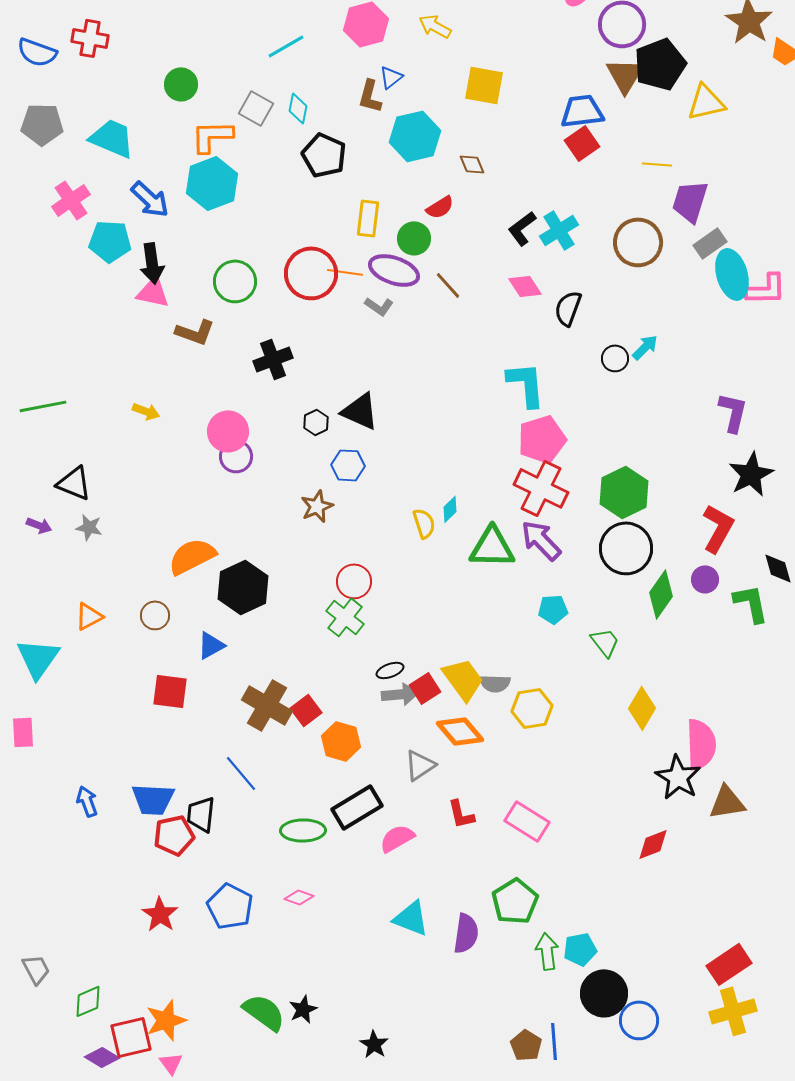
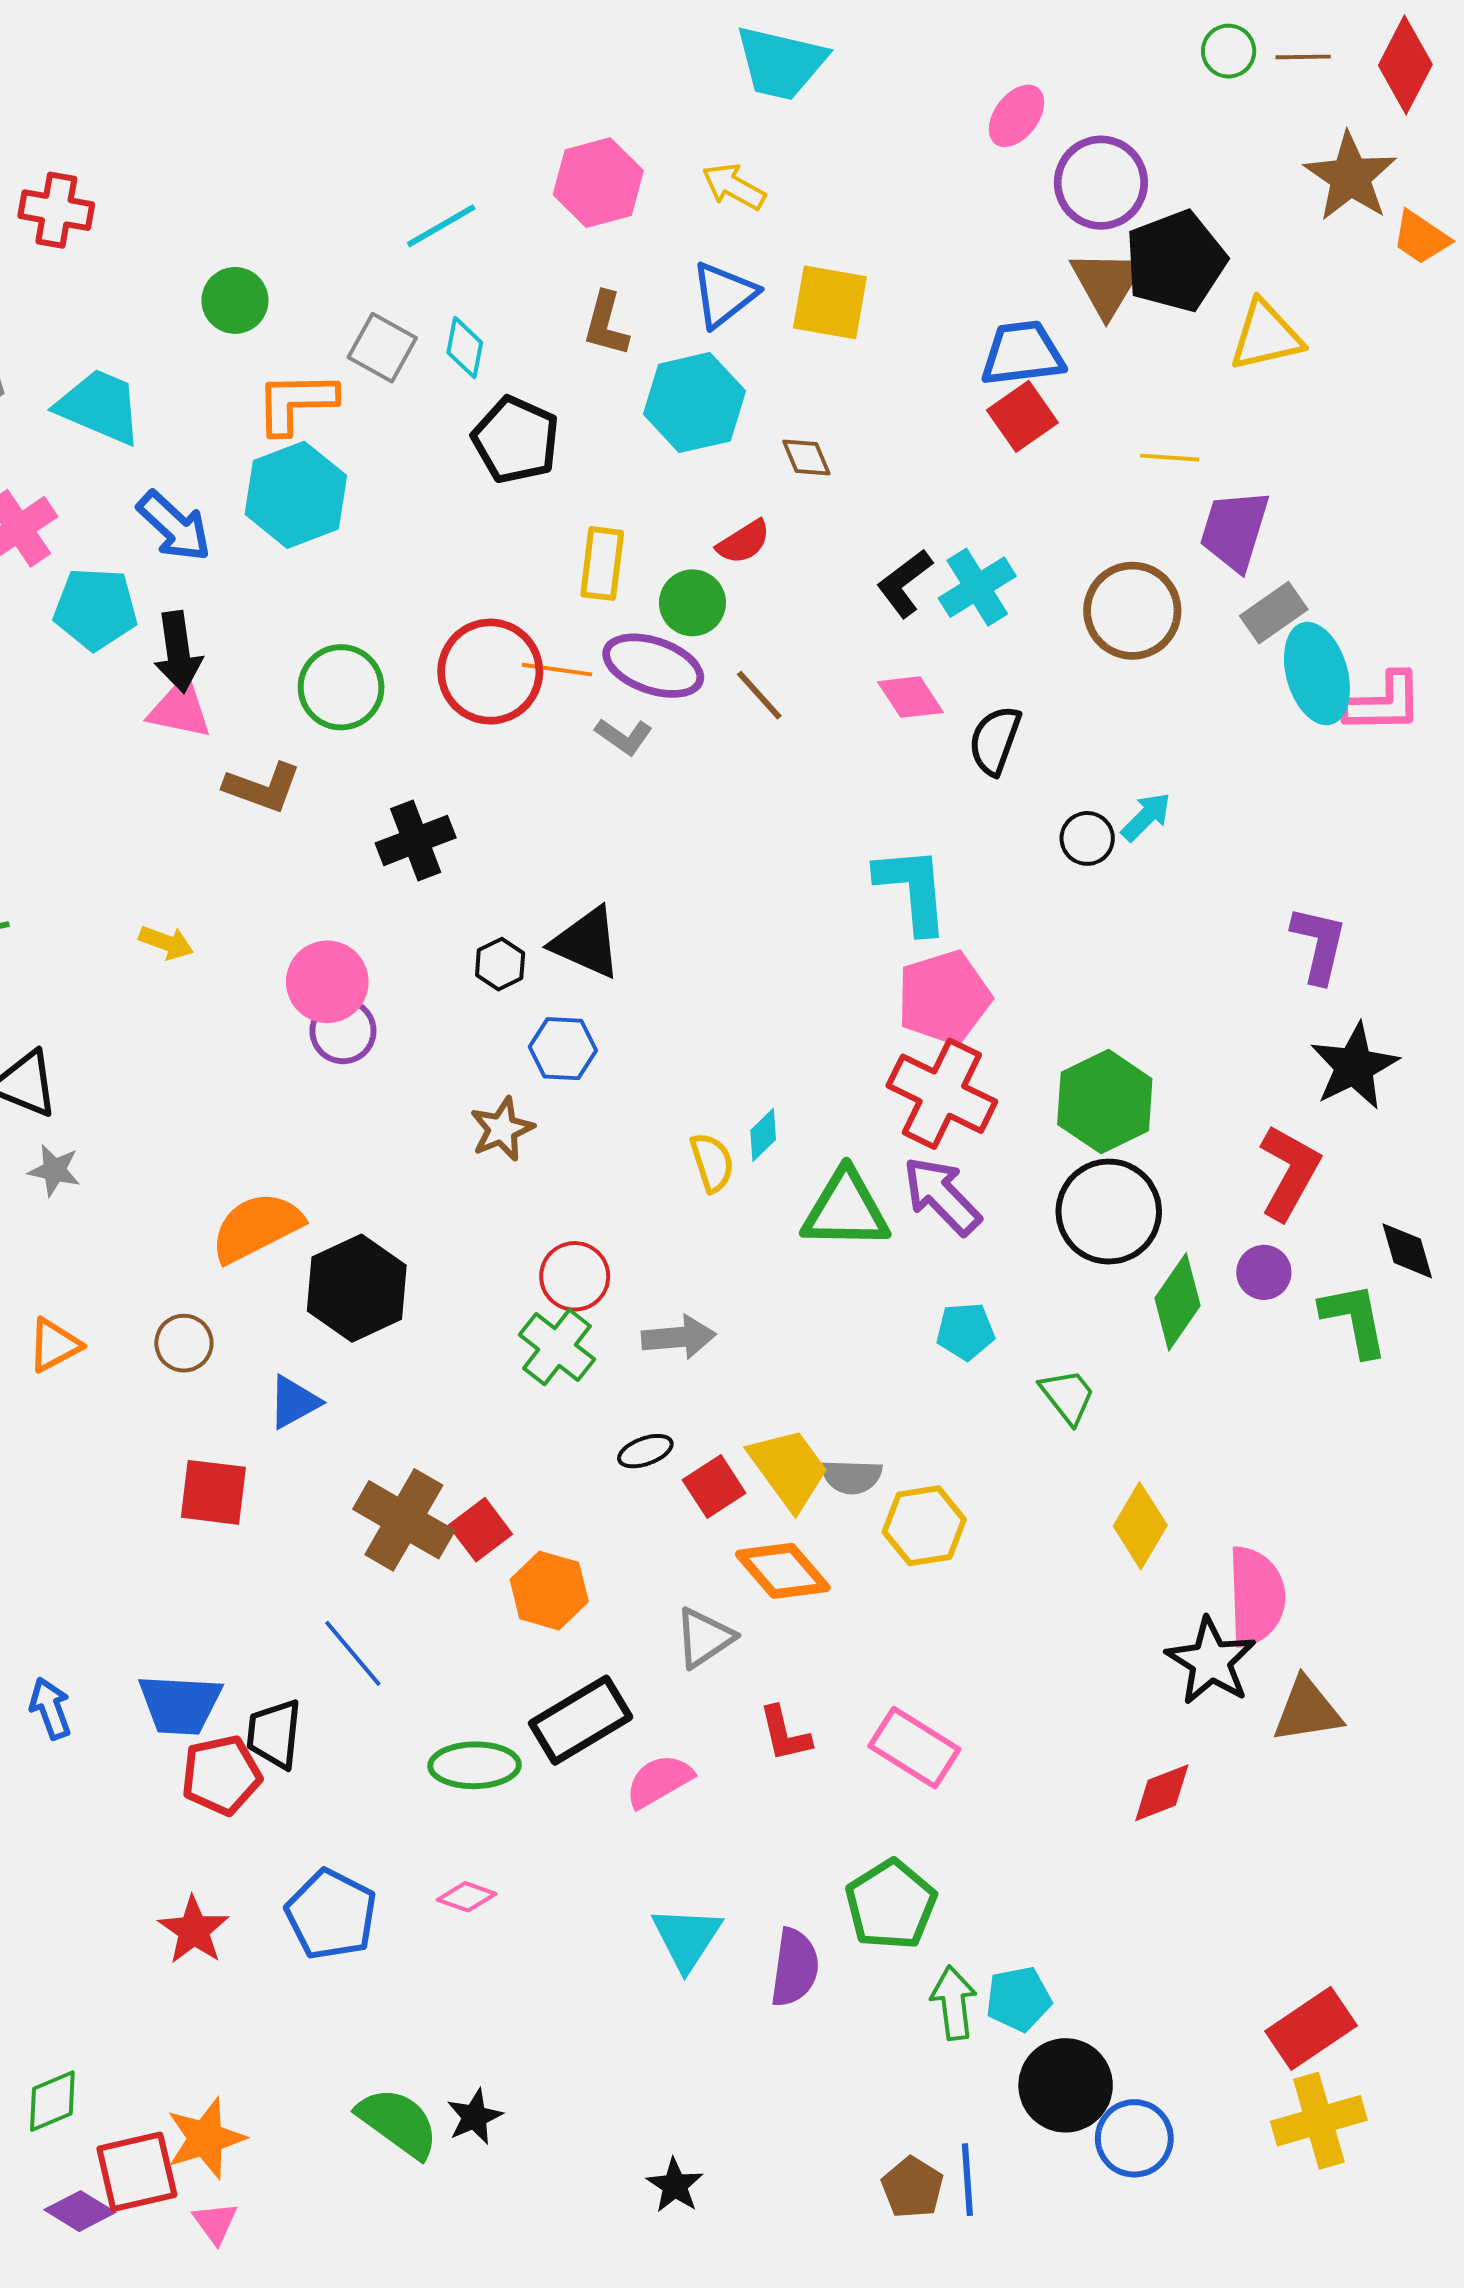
blue triangle: (391, 77) -> (724, 295), moved, size x1.5
gray arrow: (400, 694) -> (679, 1337), moved
cyan triangle: (411, 918) -> (687, 1938), turned 42
black star: (374, 1044) -> (675, 2185), moved

